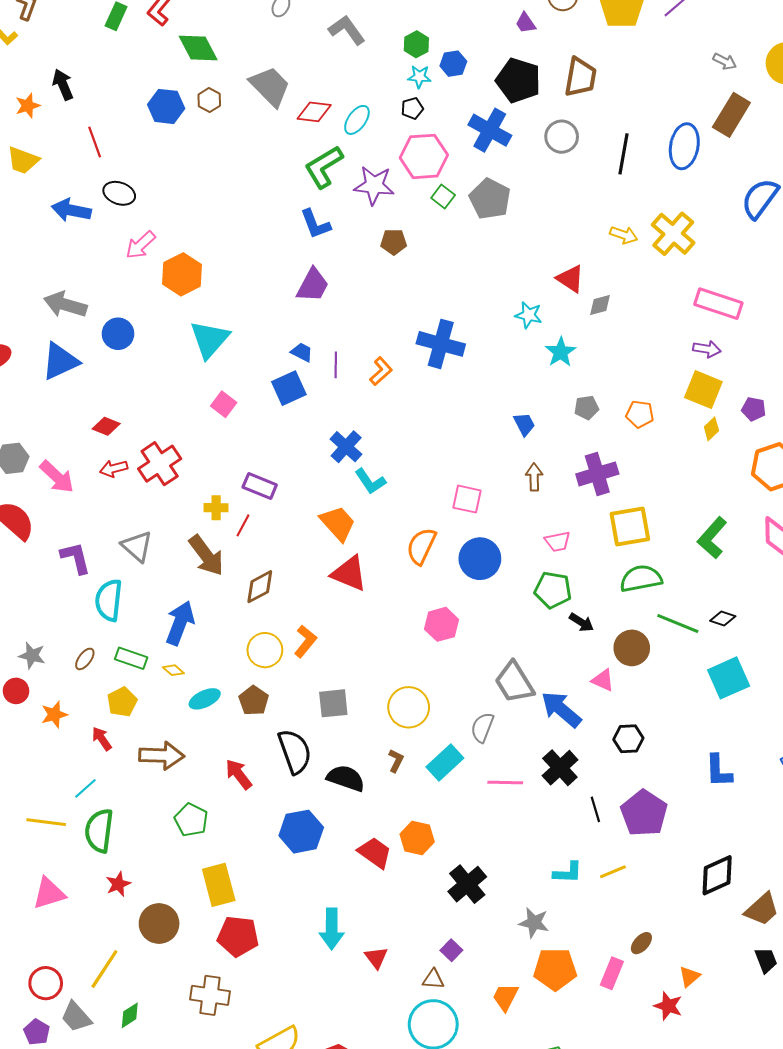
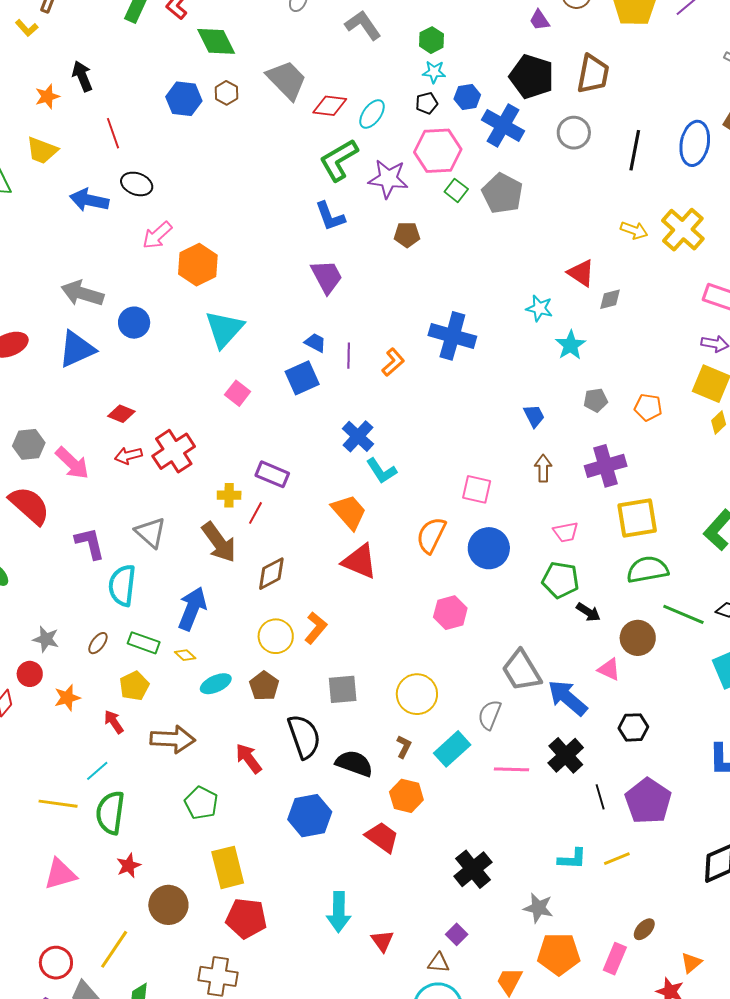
blue hexagon: (453, 64) -> (467, 97), moved
purple trapezoid: (313, 285) -> (327, 277), turned -57
orange hexagon: (417, 838) -> (406, 796), moved

